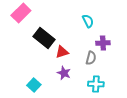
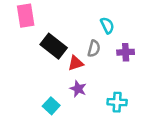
pink rectangle: (21, 13) -> (26, 16), turned -54
gray semicircle: (91, 58) -> (94, 49), moved
cyan square: (34, 85) -> (51, 106), moved

